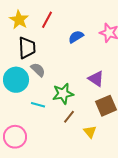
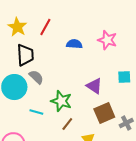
blue semicircle: (76, 37) -> (74, 44), turned 35
green star: (63, 94) -> (61, 101), turned 30

